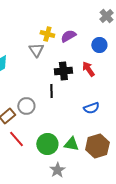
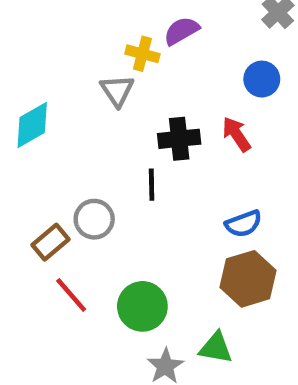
purple semicircle: (68, 36) -> (181, 31), moved
green triangle: (71, 144) -> (216, 348), moved
brown hexagon: (97, 146) -> (248, 279), moved

